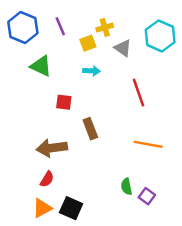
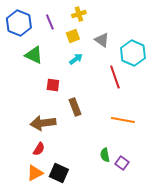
yellow cross: (105, 28) -> (79, 14), moved
cyan hexagon: (160, 36) -> (133, 53), moved
cyan arrow: (92, 71) -> (76, 59), turned -40

